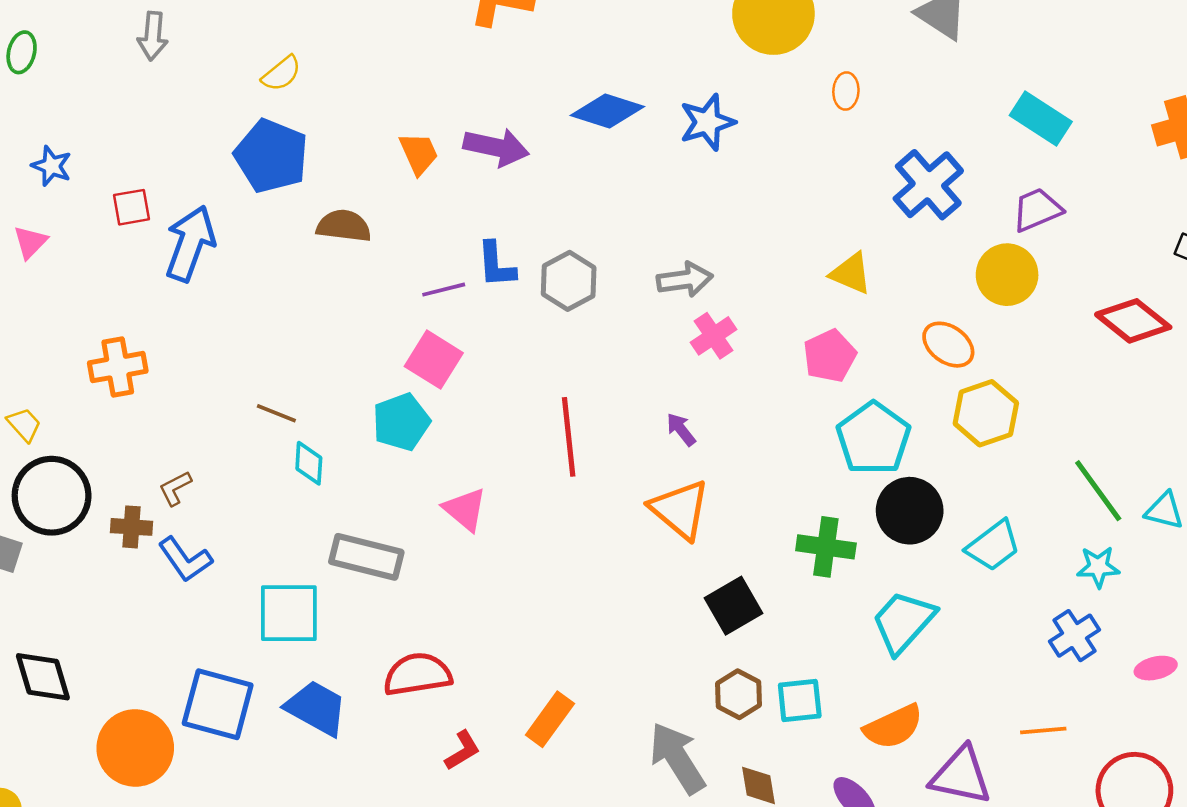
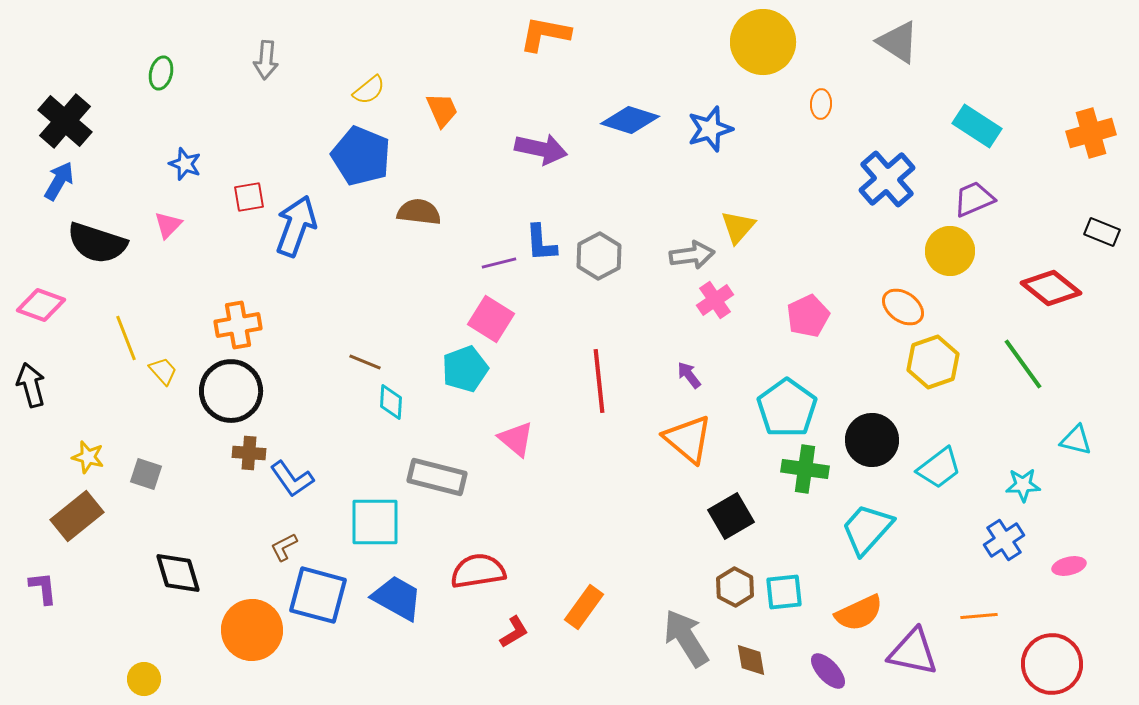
orange trapezoid: (419, 153) -> (442, 110), moved
yellow triangle: (851, 273) -> (738, 227), moved, turned 48
cyan pentagon: (873, 438) -> (787, 408), moved
brown L-shape: (175, 488) -> (284, 547), moved
green line: (1098, 491) -> (1023, 364), moved
black circle: (52, 496) -> (231, 391), moved

